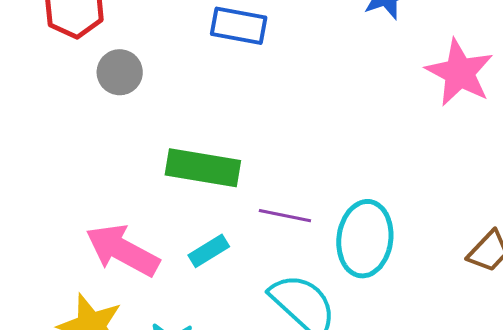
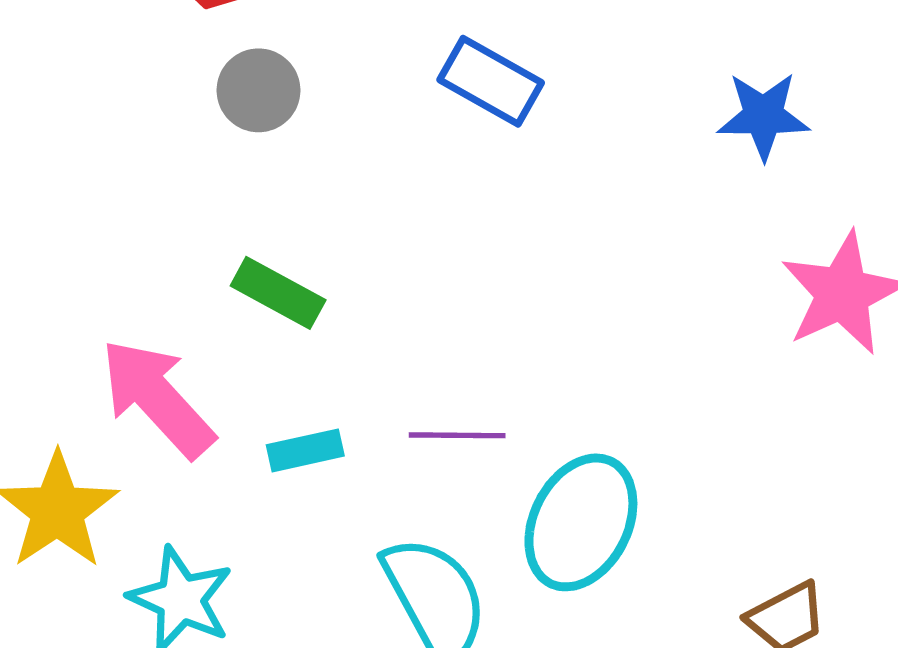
green rectangle: (203, 168) -> (278, 293), moved, size x0.7
purple line: (285, 216) -> (457, 435), turned -30

